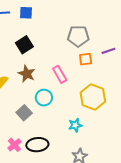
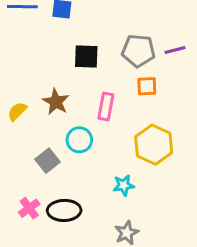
black square: (24, 45) -> (86, 56), moved, turned 30
purple line: (108, 51) -> (175, 50), moved
pink rectangle: (60, 74) -> (106, 106), turned 36

